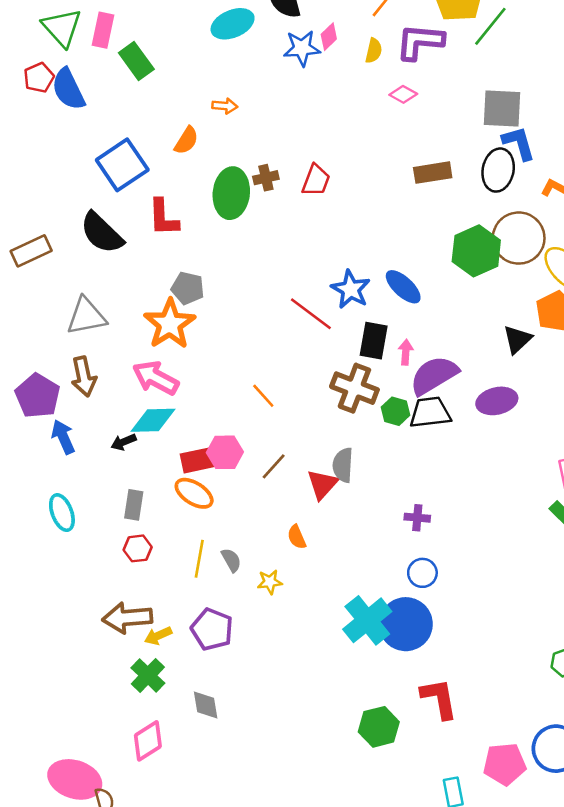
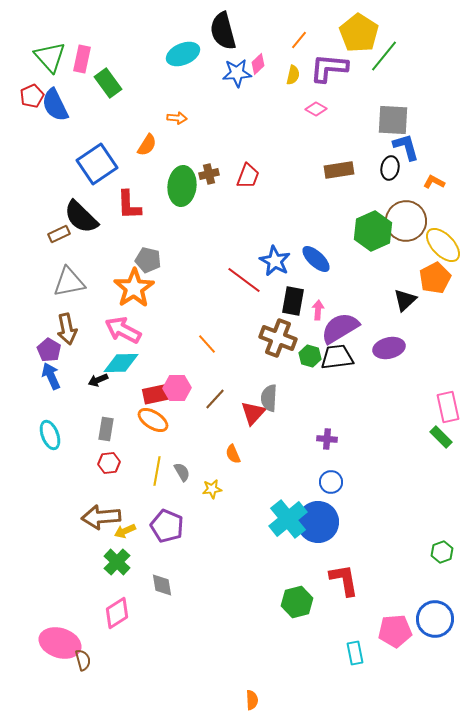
black ellipse: (498, 170) -> (390, 168), size x0.7
brown rectangle: (31, 251) -> (59, 234), moved, size x0.7
purple pentagon: (38, 396) -> (49, 350), moved, size x0.7

